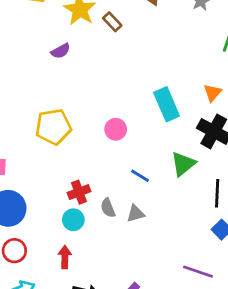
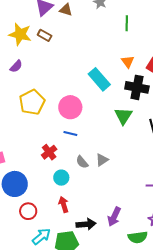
yellow pentagon: (53, 127) -> (32, 102), moved
pink circle: (116, 129) -> (70, 107), size x1.5
blue line: (140, 176) -> (70, 134), moved
red cross: (79, 192) -> (49, 152), moved

